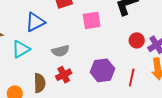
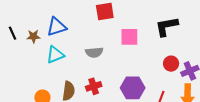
blue triangle: (35, 22) -> (57, 27), moved
gray semicircle: (60, 51) -> (94, 52), moved

